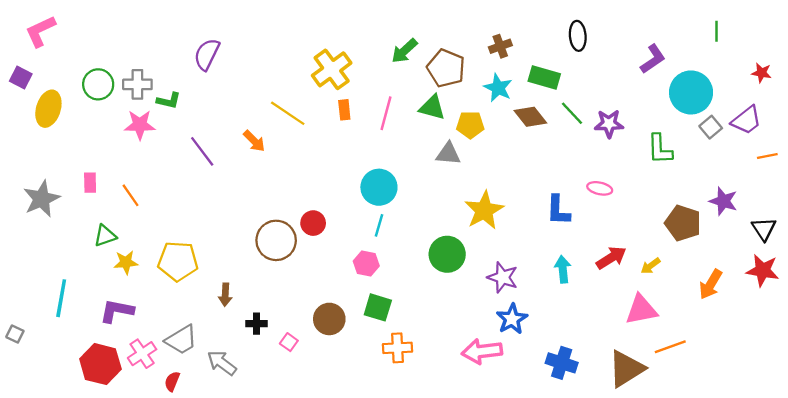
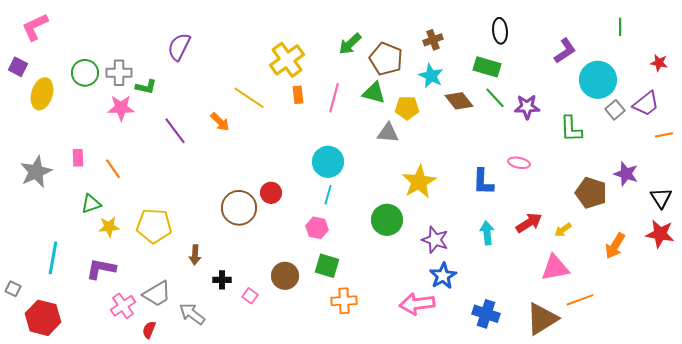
green rectangle: (544, 77) -> (487, 67), moved
red hexagon: (100, 364) -> (43, 318), moved

